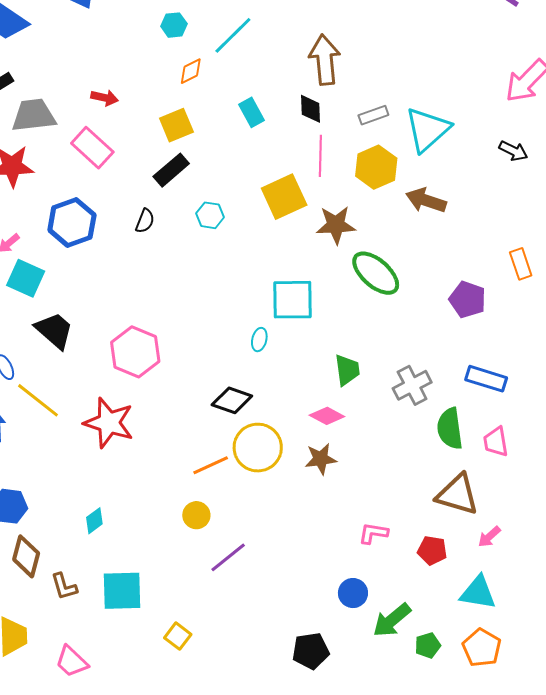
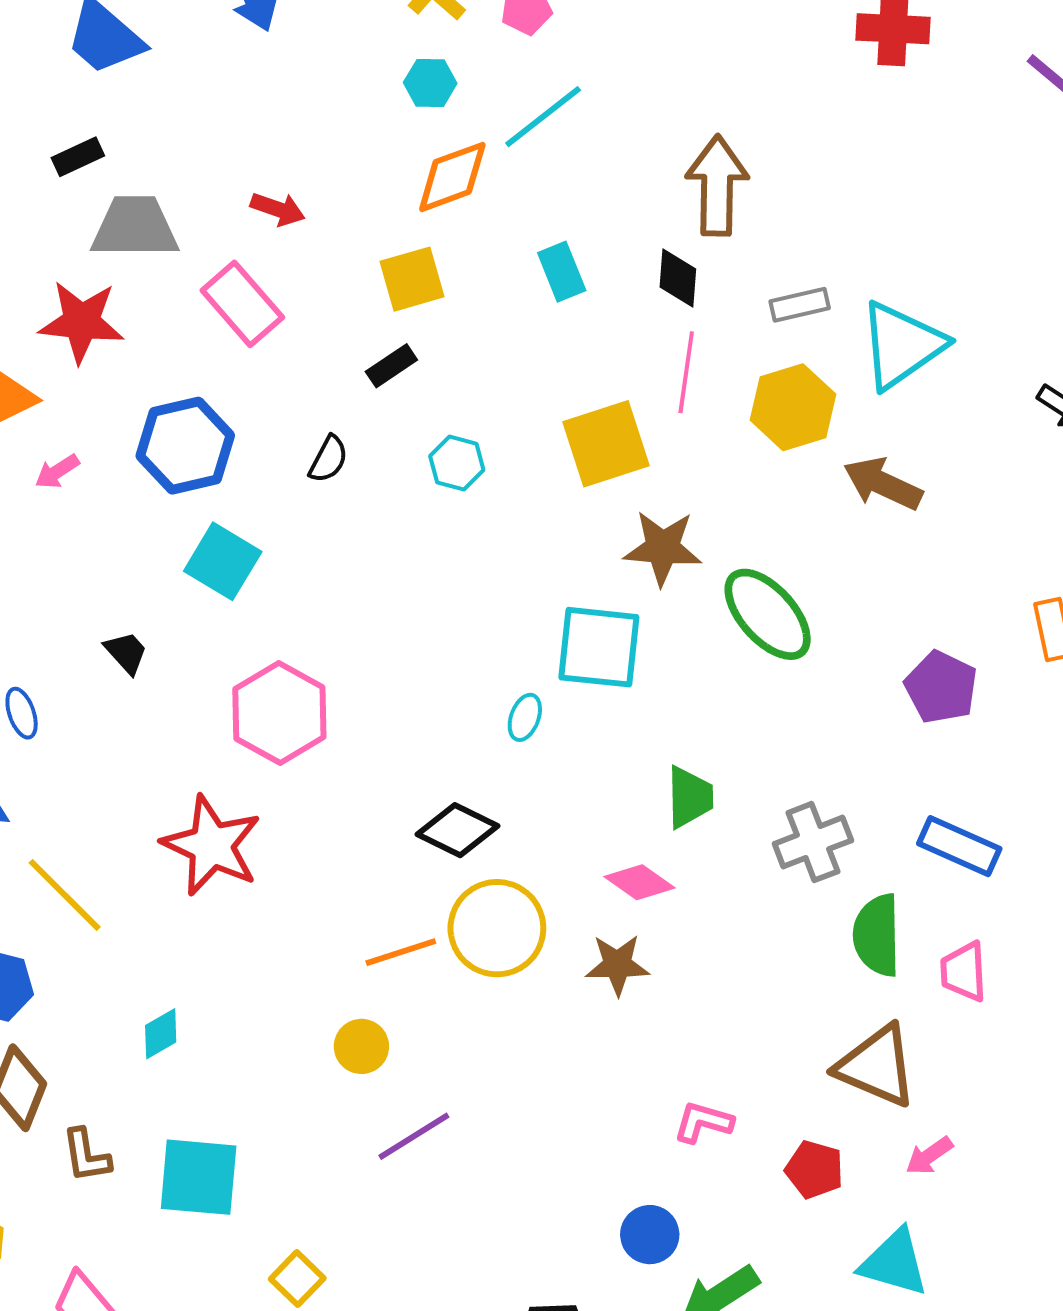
orange diamond: (191, 71) -> (452, 177), size x1.5
black rectangle: (171, 170) -> (391, 366), size x0.7
brown star: (336, 225) -> (663, 548), moved
cyan square: (26, 278) -> (223, 561), moved
black trapezoid: (54, 330) -> (126, 653), size x0.6
yellow line: (38, 400) -> (65, 895), moved

